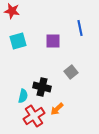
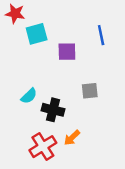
cyan square: (18, 41) -> (37, 34), moved
gray square: (71, 72) -> (90, 91), turned 32
cyan semicircle: (23, 96) -> (29, 96), moved, turned 32

